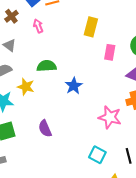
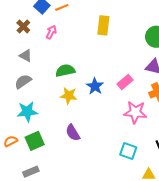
pink arrow: (38, 26) -> (51, 32), turned 56
pink rectangle: (110, 52) -> (125, 82), moved, turned 49
yellow star: (26, 87) -> (69, 96), moved

